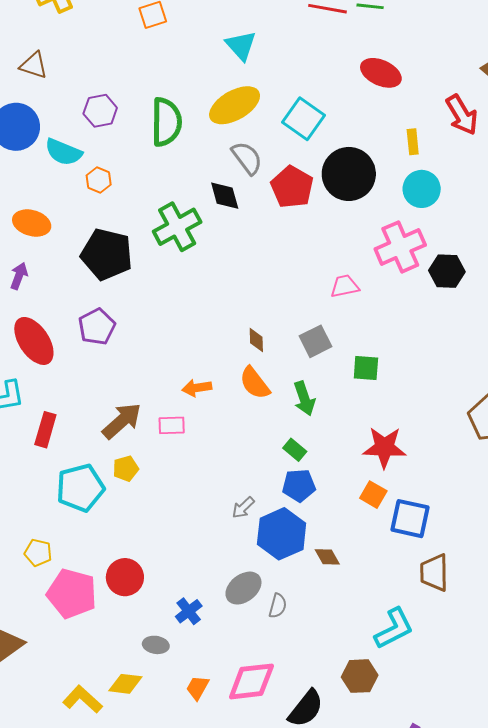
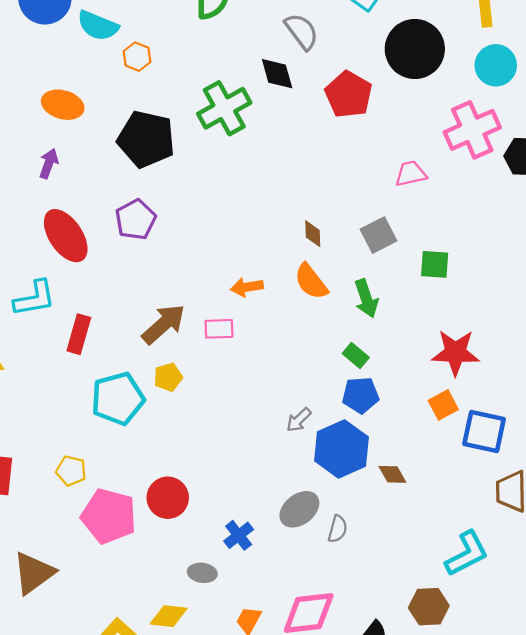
red pentagon: (292, 187) -> (349, 95), moved
orange square: (373, 495) -> (443, 405), turned 32

